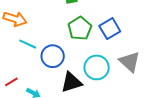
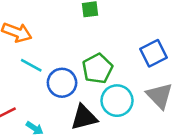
green pentagon: (80, 28) -> (97, 69), moved
blue square: (110, 29) -> (153, 53), moved

